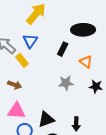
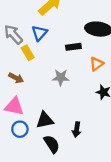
black rectangle: (63, 49) -> (73, 47), turned 48
orange triangle: (86, 62) -> (96, 64), turned 40
gray star: (66, 83) -> (61, 77), moved

